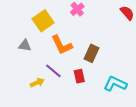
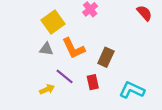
gray triangle: (25, 45) -> (46, 49), moved

